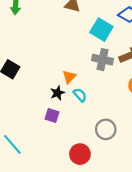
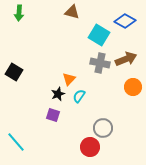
cyan semicircle: (80, 95) -> (79, 96), turned -104
red circle: (80, 154) -> (90, 147), moved

